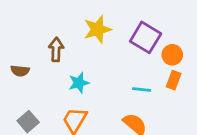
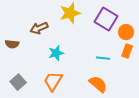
brown arrow: (56, 49) -> (39, 28), turned -114

